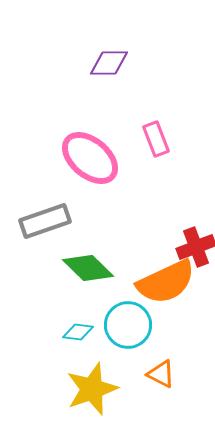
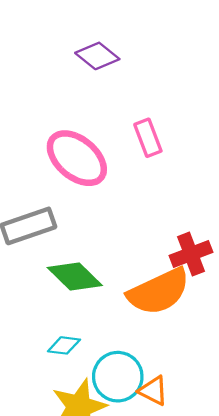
purple diamond: (109, 63) -> (97, 56), turned 39
cyan circle: (128, 325) -> (118, 377), moved

